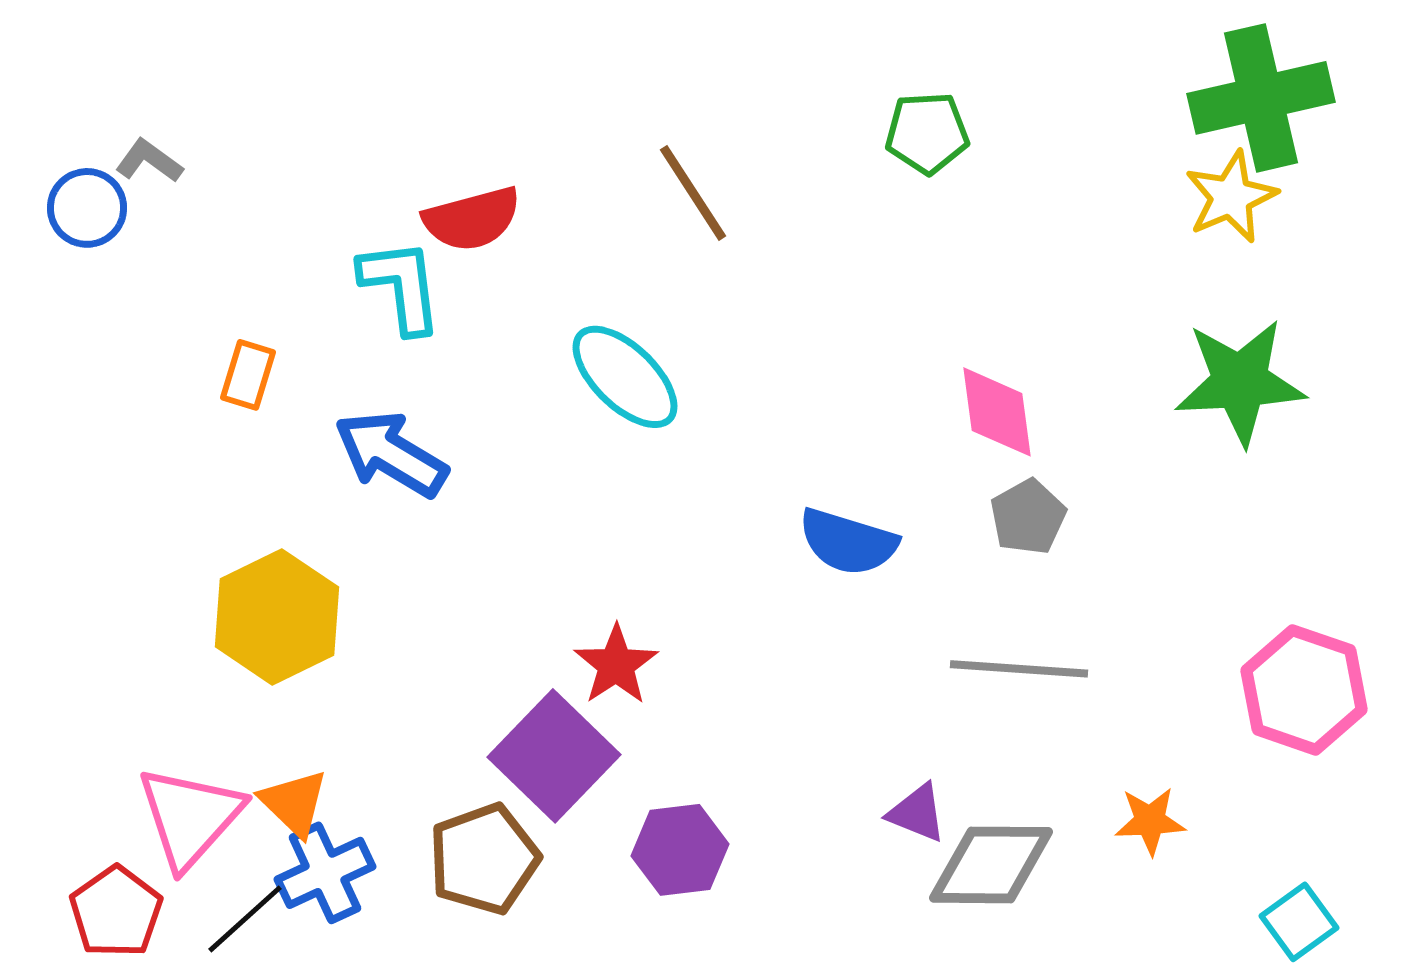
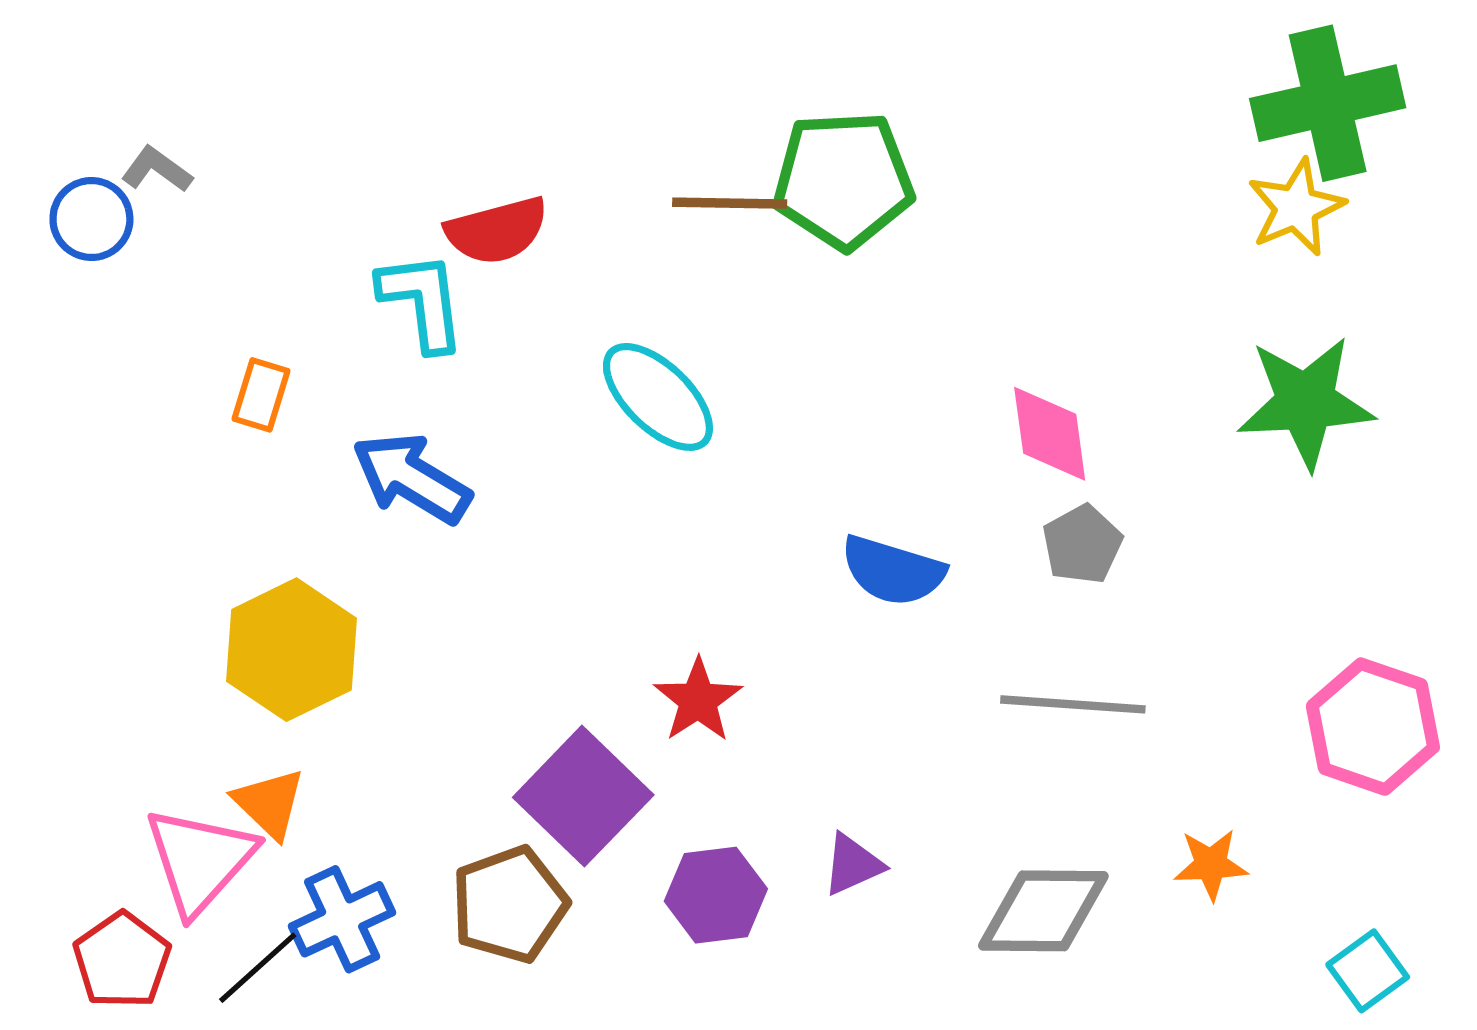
green pentagon: (927, 133) -> (843, 180), moved, size x1.6
brown line: (693, 193) -> (730, 203), turned -56
red star: (616, 665) -> (698, 700), moved
orange triangle: (294, 803) -> (269, 803), moved
purple triangle: (917, 813) -> (853, 865), moved, turned -46

